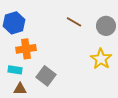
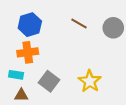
blue hexagon: (14, 23) -> (30, 25), moved
yellow star: (101, 59) -> (90, 81), moved

